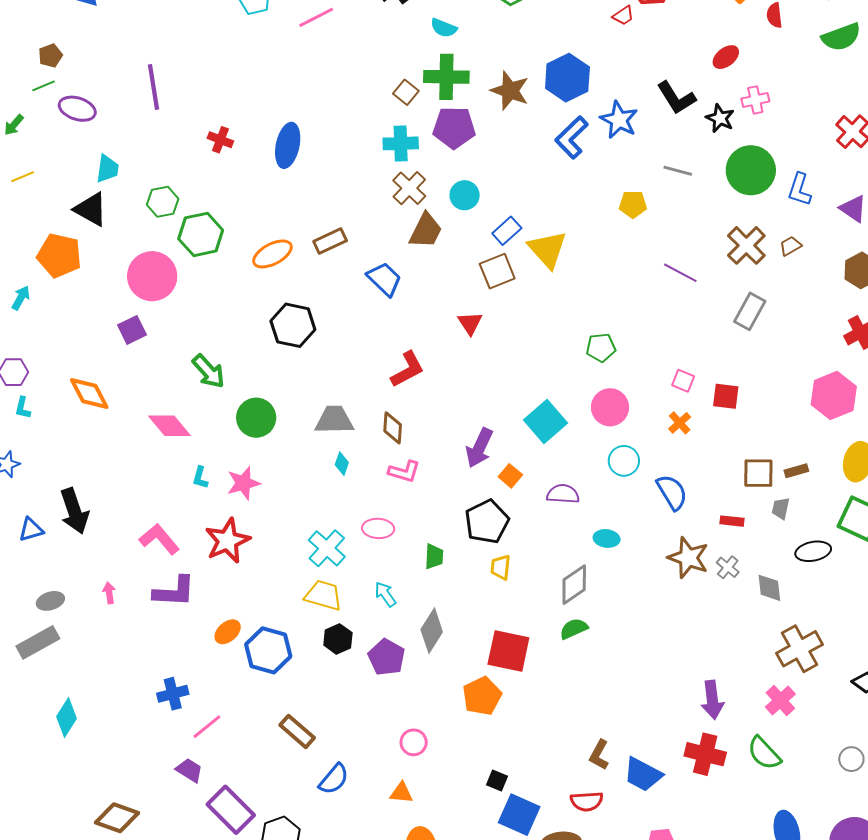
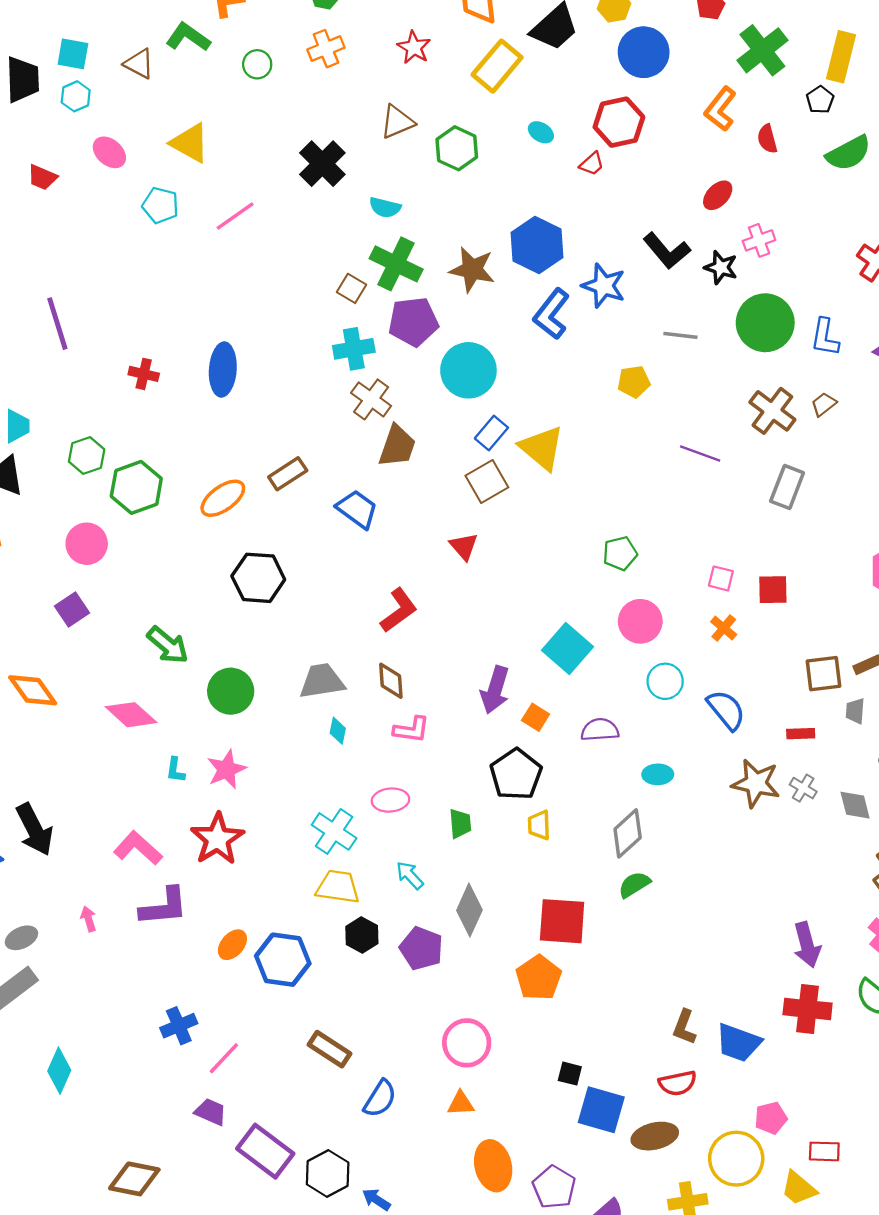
green cross: (446, 77) -> (396, 264), turned 33
cyan circle: (465, 195) -> (468, 370), moved, size x1.6
pink circle: (152, 276) -> (87, 544), size x0.7
pink circle: (414, 742) -> (467, 1043), size x1.5

